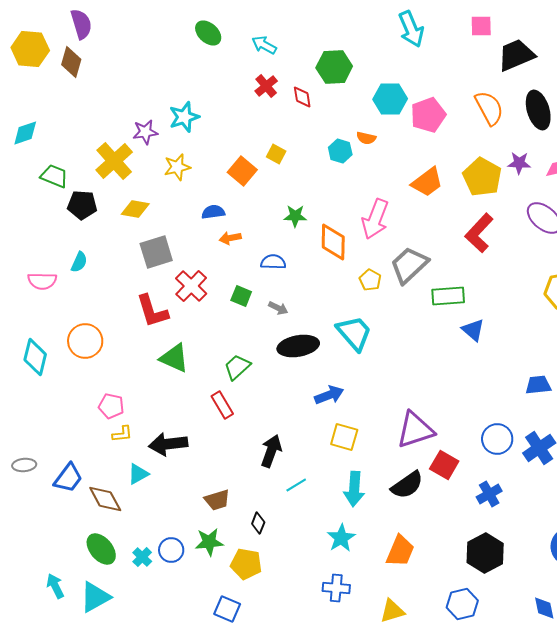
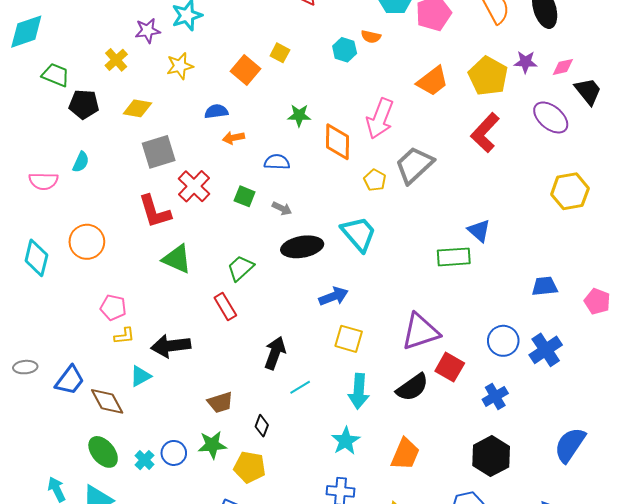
cyan diamond: (25, 133) -> (26, 32), size x1.4
yellow cross: (114, 161) -> (116, 60), size x0.6
green rectangle: (448, 296) -> (454, 257), moved

